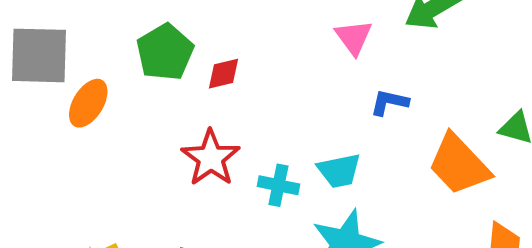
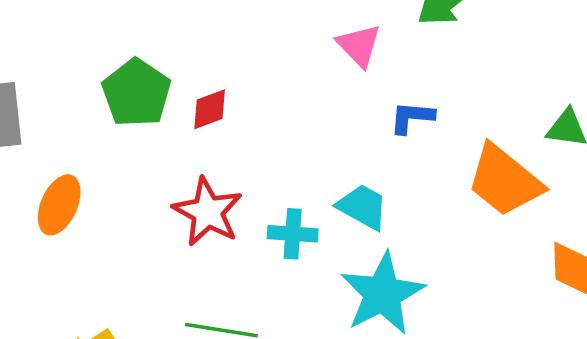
orange ellipse: (88, 103) -> (59, 205), moved
cyan trapezoid: (339, 171) -> (363, 207), turned -132

